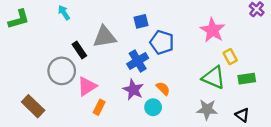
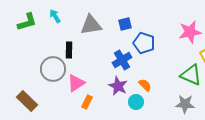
green L-shape: (19, 19) -> (27, 22), moved
pink star: (213, 30) -> (190, 32), turned 30
gray triangle: (105, 37) -> (91, 25), moved
black rectangle: (79, 50) -> (69, 50), turned 35

